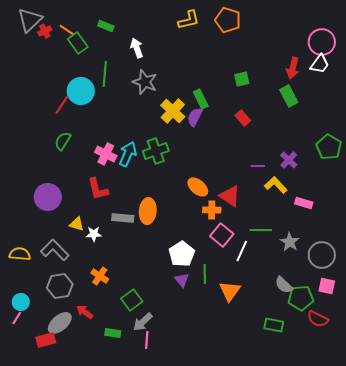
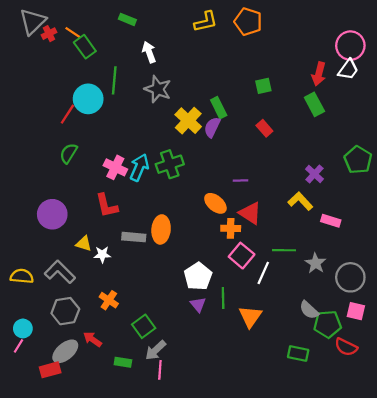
green rectangle: (106, 26) -> (127, 19), moved
purple line: (258, 166) -> (240, 181), moved

